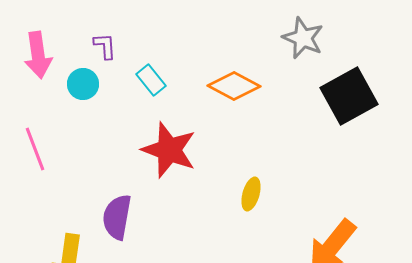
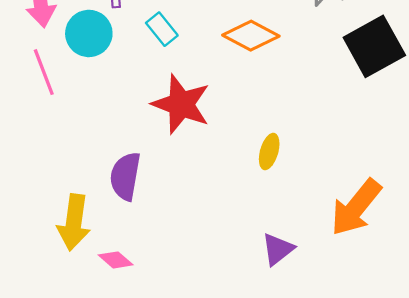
cyan circle: (83, 84) -> (89, 33), size x1.4
pink line: (35, 149) -> (44, 72), moved

